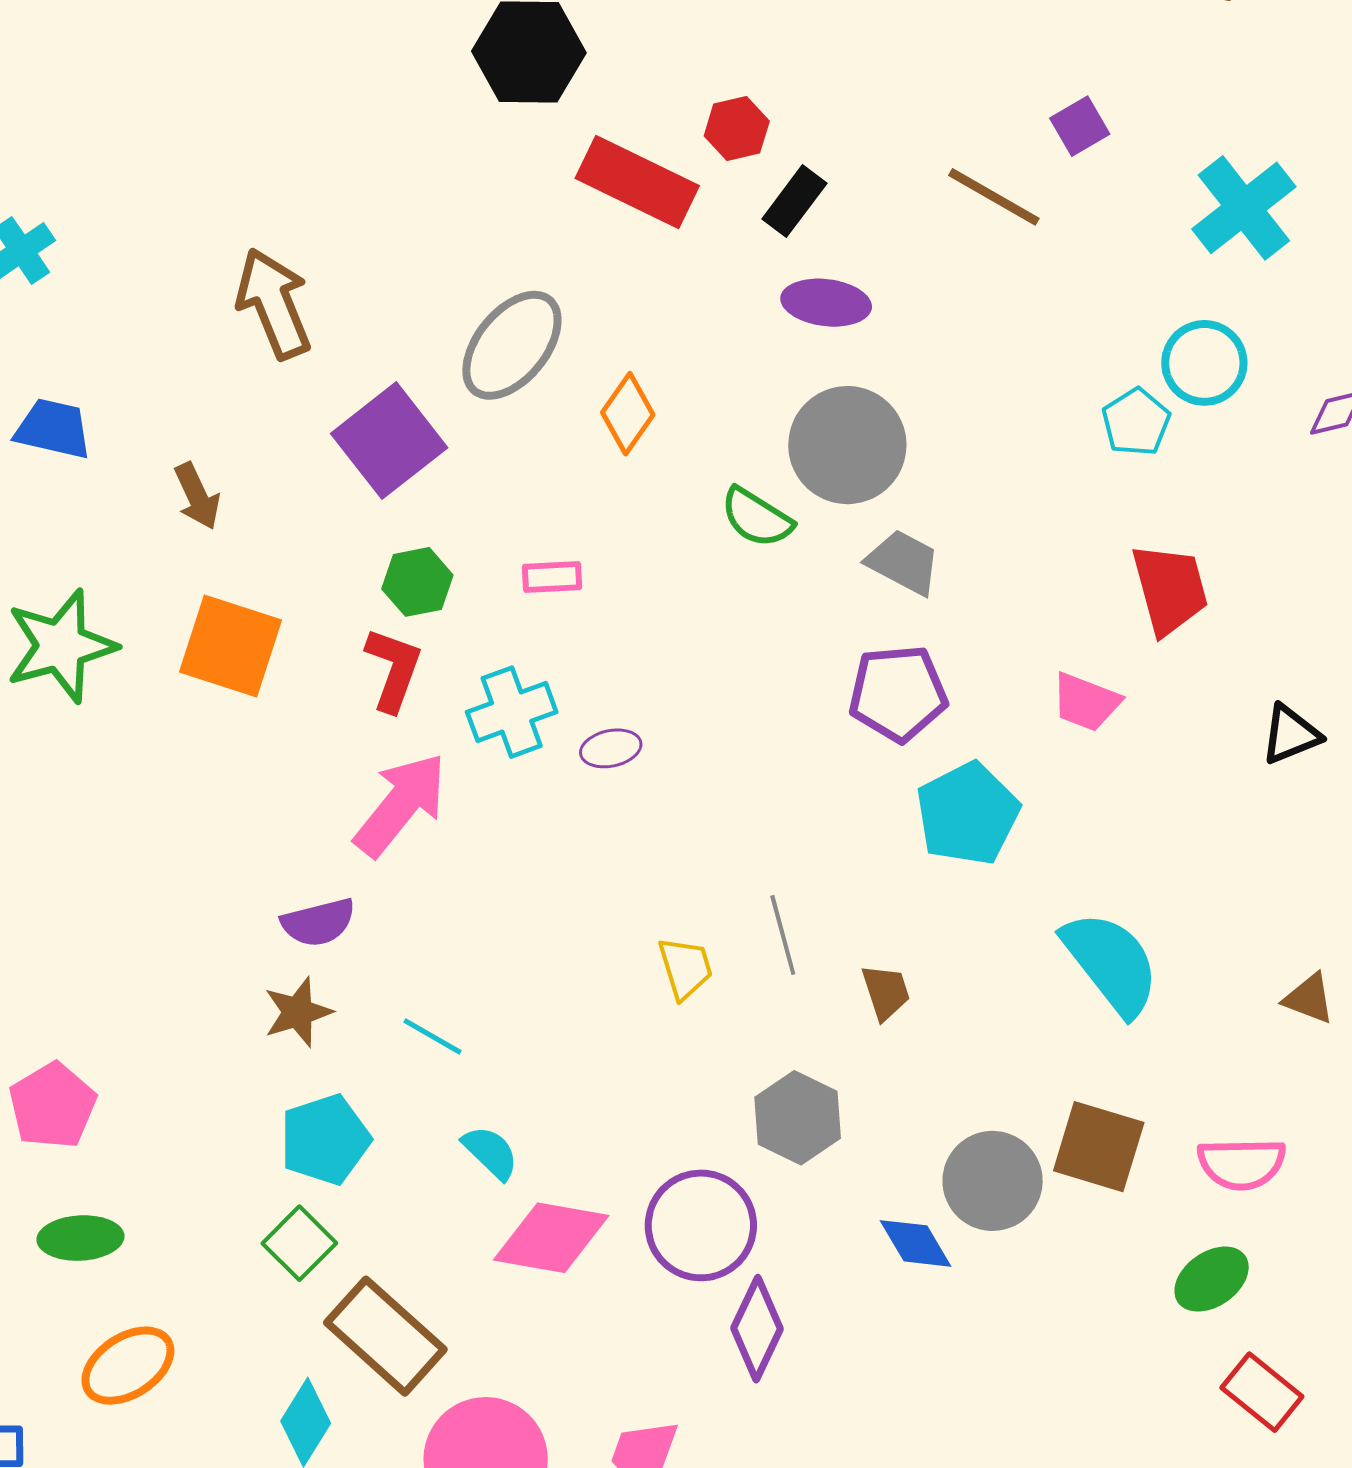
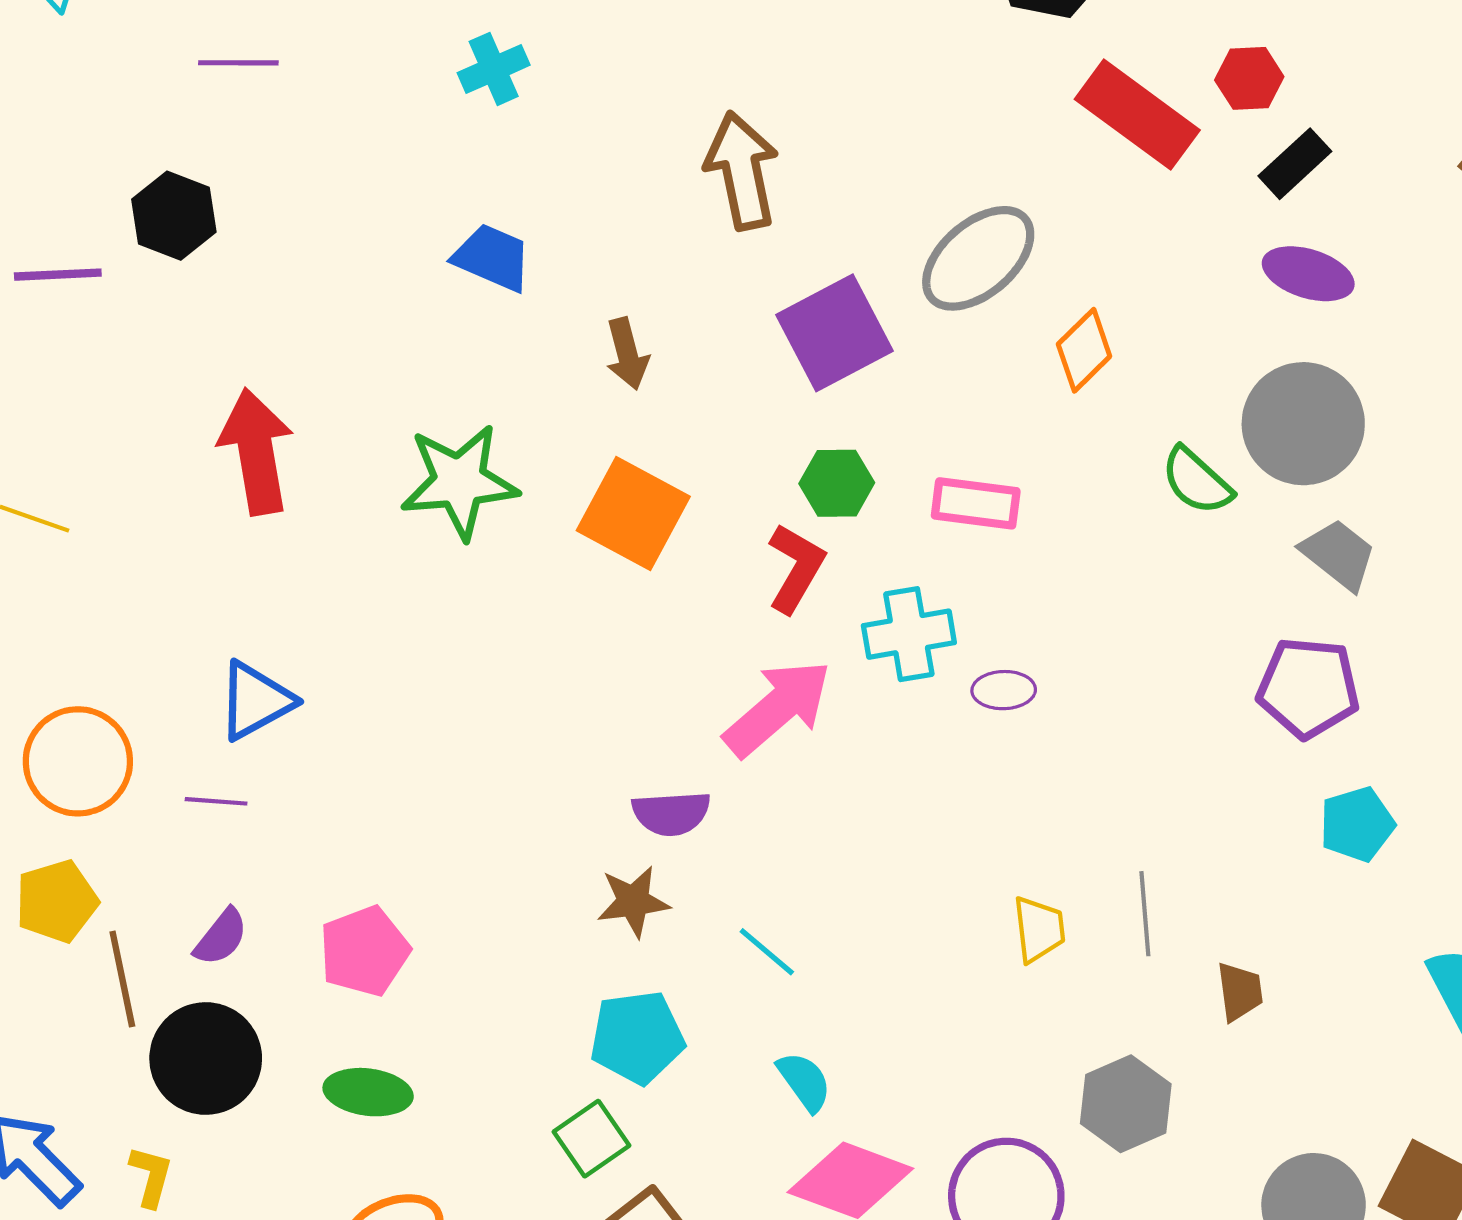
pink rectangle: (552, 577) -> (976, 503), size x1.4
cyan pentagon: (968, 814) -> (1357, 824), size x0.7

